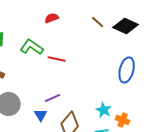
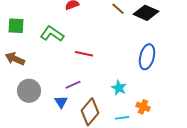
red line: (57, 59) -> (84, 54), moved
cyan star: (104, 110) -> (119, 88), moved

